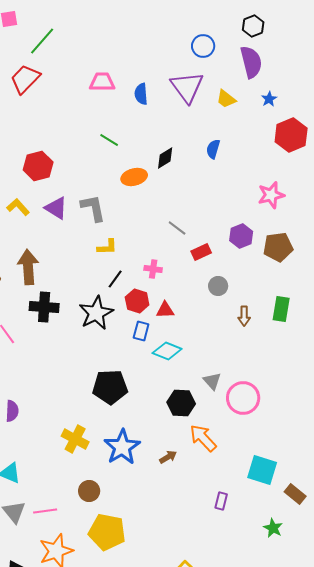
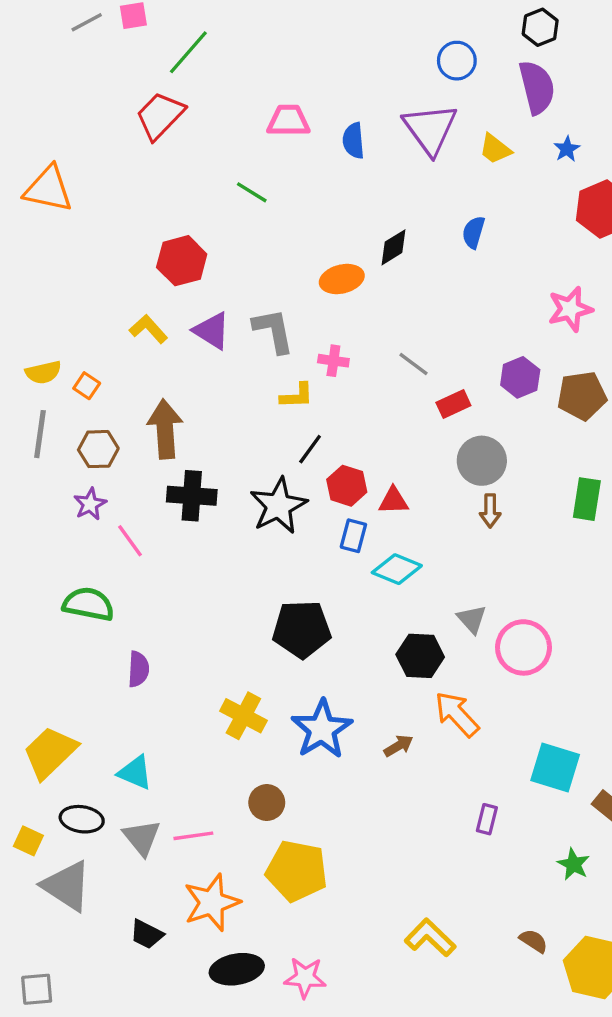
green line: (109, 140) -> (252, 192), moved
pink cross: (153, 269) -> (333, 361), moved
gray circle: (218, 286) -> (482, 461), size x1.5
brown arrow: (244, 316) -> (490, 511), moved

